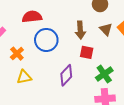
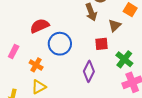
brown triangle: (106, 29) -> (115, 25), moved, turned 48
brown arrow: (80, 30) -> (91, 12), moved
yellow triangle: (24, 77) -> (39, 87), moved

